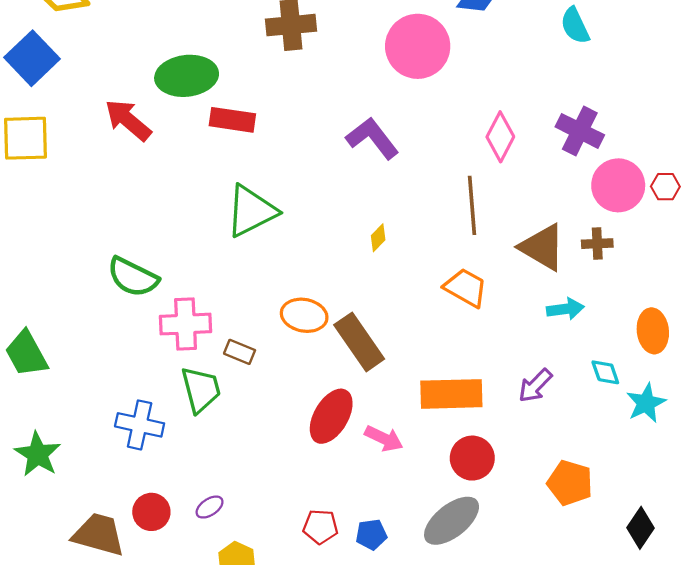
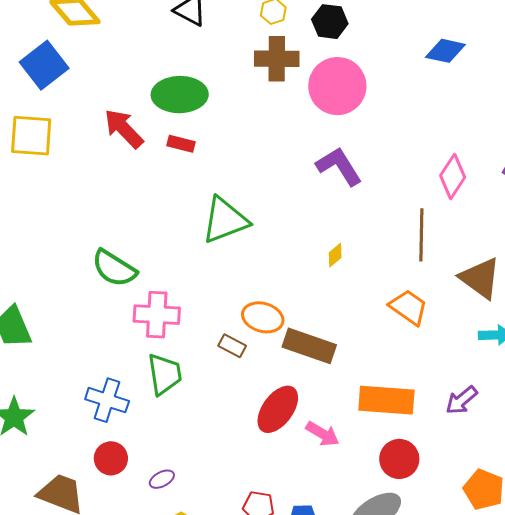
pink circle: (418, 46) -> (337, 86), moved
red rectangle: (232, 120) -> (181, 144), moved, size x0.7
brown rectangle: (359, 342) -> (309, 346), turned -42
brown rectangle: (240, 352) -> (232, 346), moved
red circle: (151, 512) -> (111, 458), moved

